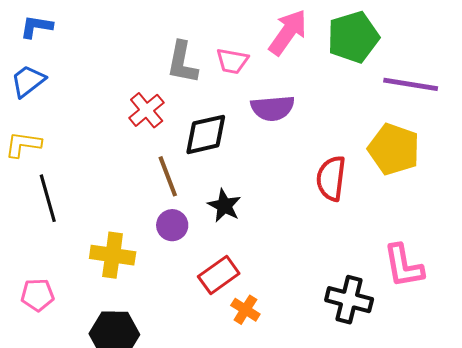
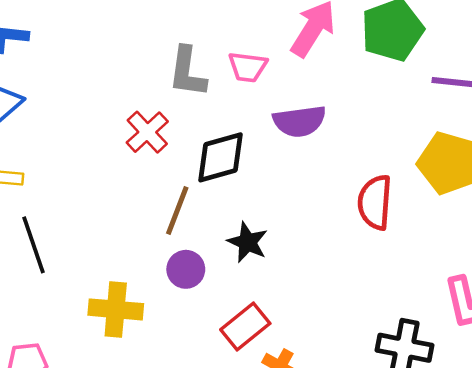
brown line: (168, 176) -> (177, 211), turned 45

